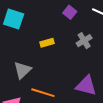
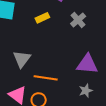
yellow rectangle: (47, 43) -> (42, 18), moved

